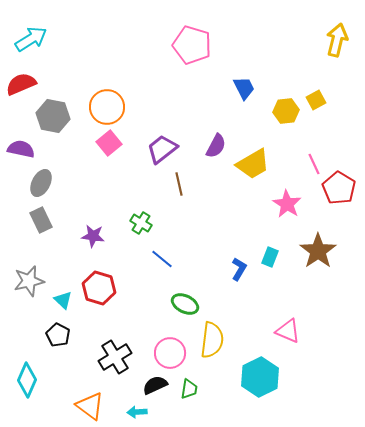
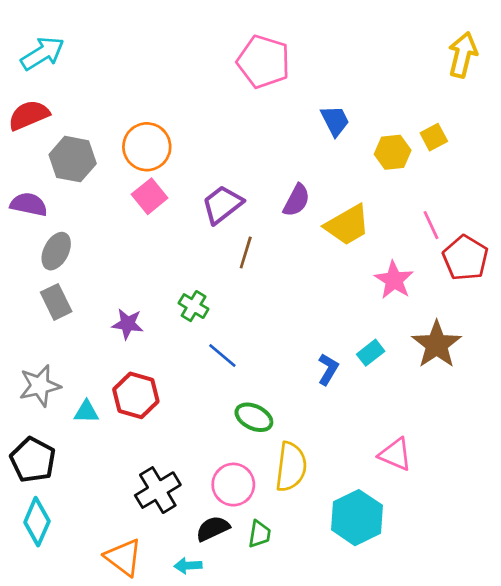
brown line: (179, 184) -> (246, 252), turned 30
cyan rectangle: (270, 257) -> (371, 353), turned 30
cyan triangle: (63, 300) -> (86, 412), turned -42
black pentagon: (58, 335) -> (33, 460), moved, size x1.4

